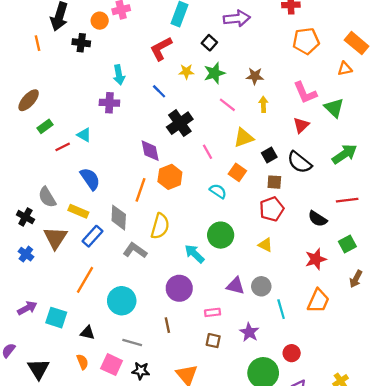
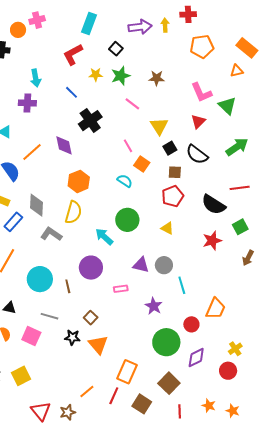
yellow arrow: (263, 104) -> (165, 25), moved
yellow triangle: (244, 138) -> (159, 126), moved, turned -42
pink line: (207, 152) -> (128, 146), moved
orange hexagon: (170, 177) -> (79, 181), moved
orange line: (141, 190) -> (32, 152), moved, turned 30
black semicircle: (318, 219) -> (213, 205), size x1.4
orange trapezoid: (318, 301) -> (216, 309), moved
brown line: (167, 325) -> (68, 286), moved
brown square: (213, 341) -> (91, 318), moved, turned 32
black star: (141, 371) -> (72, 337), moved

